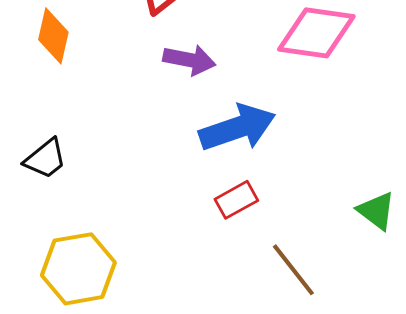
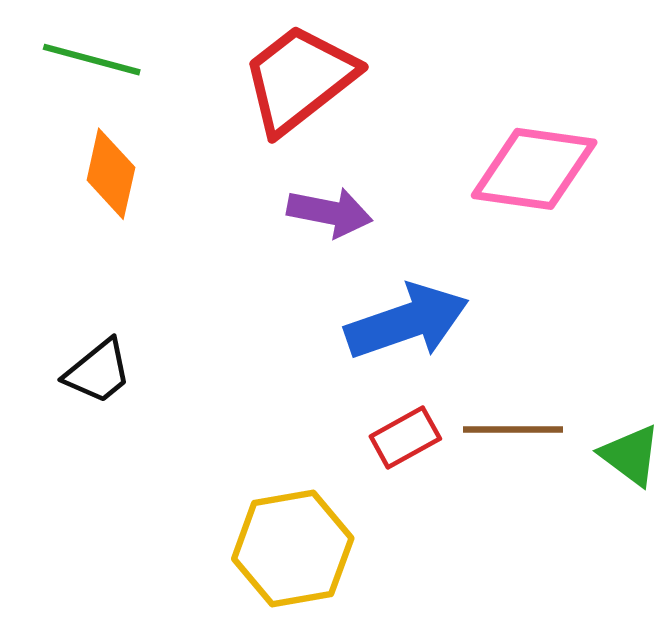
yellow hexagon: (78, 269) -> (293, 549), moved
brown line: (293, 270) -> (513, 429), moved, turned -52

